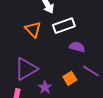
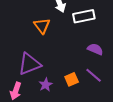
white rectangle: (64, 26) -> (84, 16), moved
purple semicircle: (77, 47) -> (95, 49), moved

